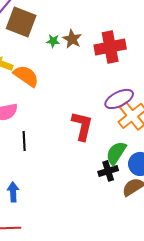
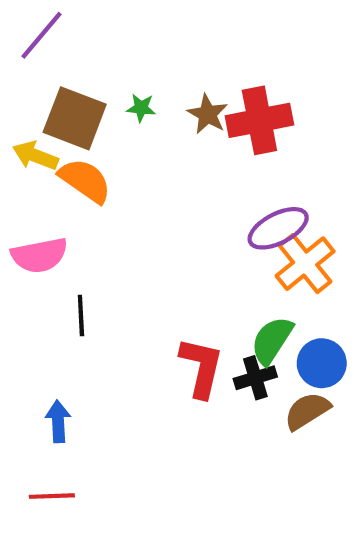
brown square: (21, 22) -> (75, 118), moved
brown star: (72, 39) -> (208, 114), moved
red L-shape: (82, 126) -> (201, 367), moved

